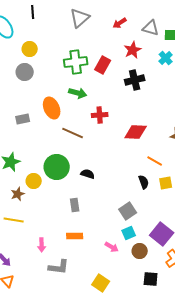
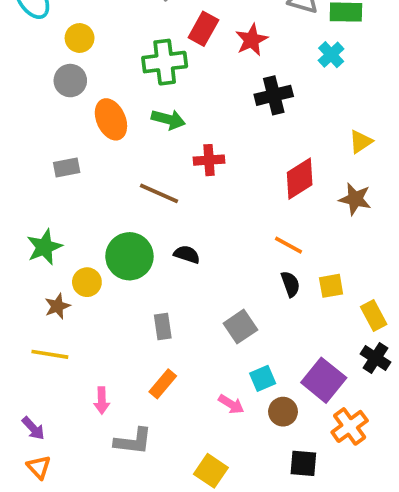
red star: (133, 50) -> (252, 40), moved
red rectangle: (103, 65) -> (203, 29), moved
orange ellipse: (52, 108) -> (111, 119), moved
red diamond: (136, 132) -> (300, 179), moved, turned -35
orange line: (155, 161) -> (289, 245), moved
black semicircle: (88, 174) -> (187, 254), moved
gray square: (128, 211) -> (240, 327), moved
orange rectangle: (75, 236) -> (163, 384), turned -49

